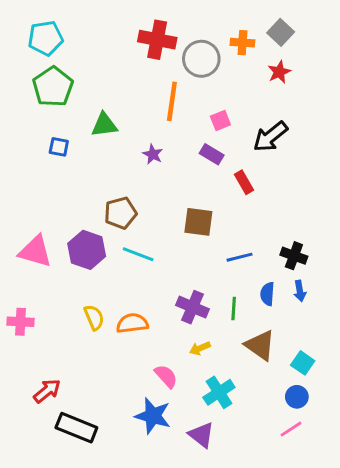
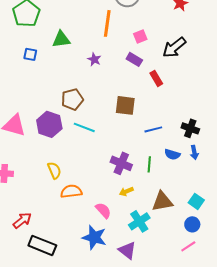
blue semicircle: (267, 294) -> (172, 154), turned -77
orange semicircle: (132, 323) -> (71, 191), moved
brown triangle: (260, 345) -> (162, 201), moved, turned -45

